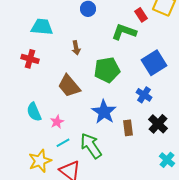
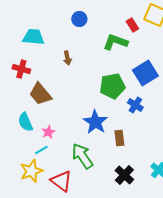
green pentagon: (107, 70) -> (112, 86), moved
brown trapezoid: (69, 86) -> (40, 94), moved
black cross: (158, 124) -> (124, 175), moved
cyan line: (63, 143) -> (41, 150), moved

